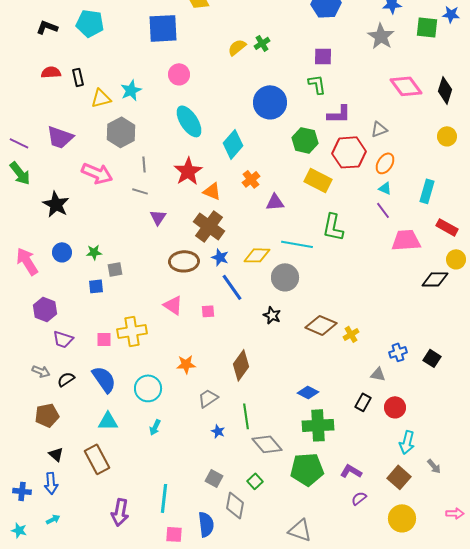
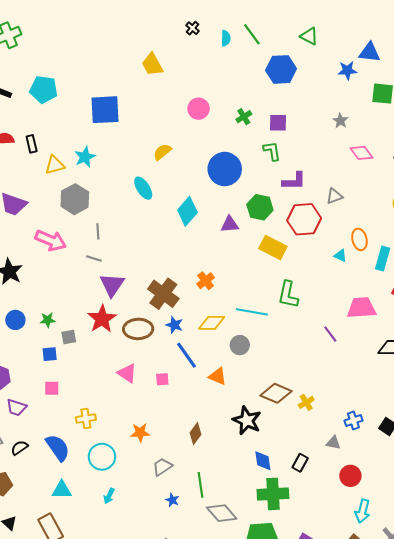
blue square: (163, 28) -> (105, 110), moved
gray star: (381, 36) -> (340, 121), moved, size x0.6
green cross: (262, 43) -> (244, 117), moved
yellow semicircle: (237, 47) -> (162, 152), moved
pink circle: (179, 74) -> (199, 109), moved
pink diamond: (406, 86) -> (362, 153), size x0.7
cyan ellipse: (189, 121) -> (143, 188), size x0.7
orange ellipse: (385, 163) -> (359, 239), moved, turned -45
red star: (188, 171) -> (102, 319), moved
orange cross: (251, 179) -> (206, 281), moved
orange triangle: (212, 191) -> (218, 376), moved
purple triangle: (275, 202) -> (230, 224), moved
purple line: (383, 210) -> (330, 334), moved
purple triangle: (158, 217) -> (112, 285), size x1.5
gray circle: (285, 277) -> (240, 345), size x0.7
black star: (272, 315) -> (247, 421), moved, size x1.6
yellow cross: (132, 331) -> (86, 418), moved, size x0.7
pink square: (104, 339) -> (52, 388), moved
brown diamond: (241, 365) -> (196, 434), size x0.7
blue diamond: (308, 392) -> (263, 461), turned 55
black rectangle: (363, 402) -> (300, 463), moved

